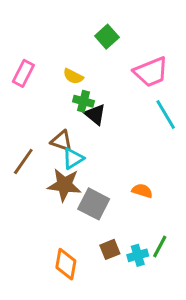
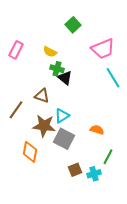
cyan triangle: (73, 158) -> (62, 116), moved
green line: (160, 247) -> (108, 157), moved
orange diamond: (66, 264) -> (30, 152), moved

